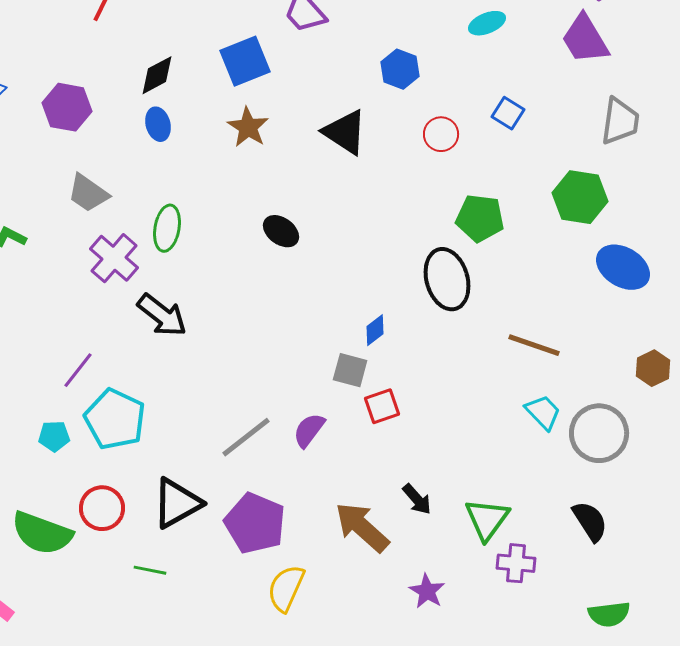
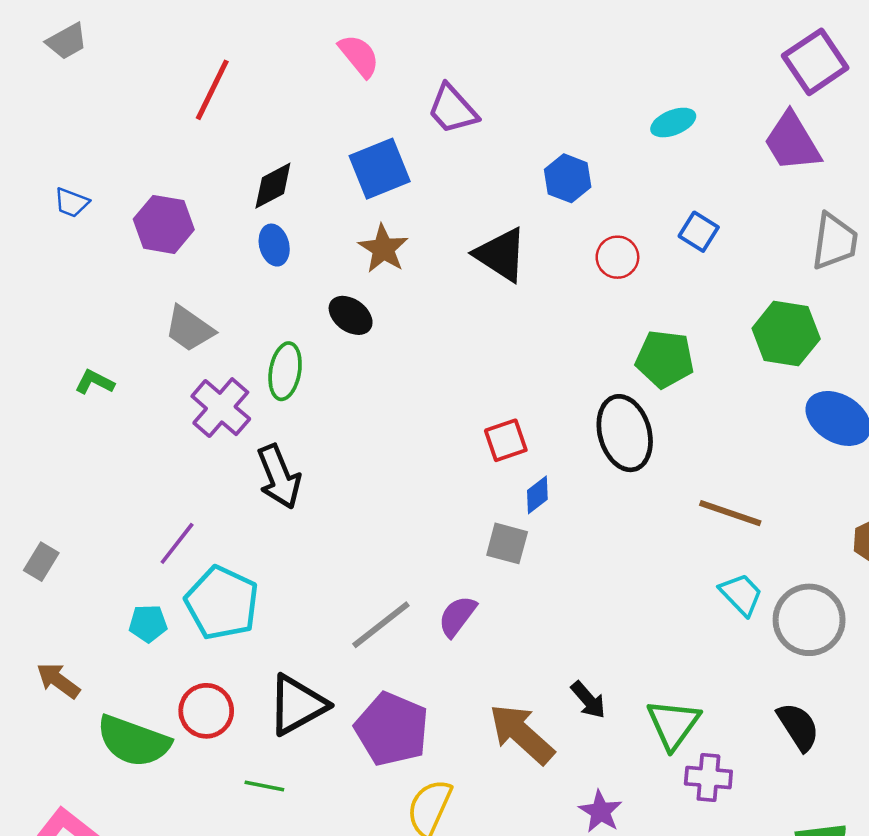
black ellipse: (281, 231) -> (351, 315), moved
black arrow: (162, 315) -> (279, 477), turned 30
red square: (382, 406) -> (506, 440), moved

